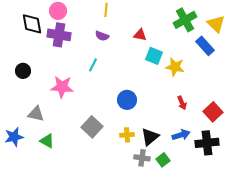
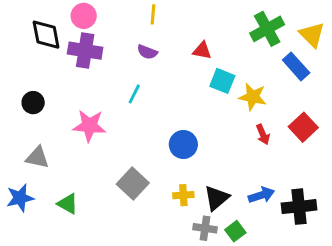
red arrow: (182, 103) -> (263, 134), moved
red square: (213, 112) -> (303, 127), moved
gray triangle: (36, 114) -> (37, 157), moved

